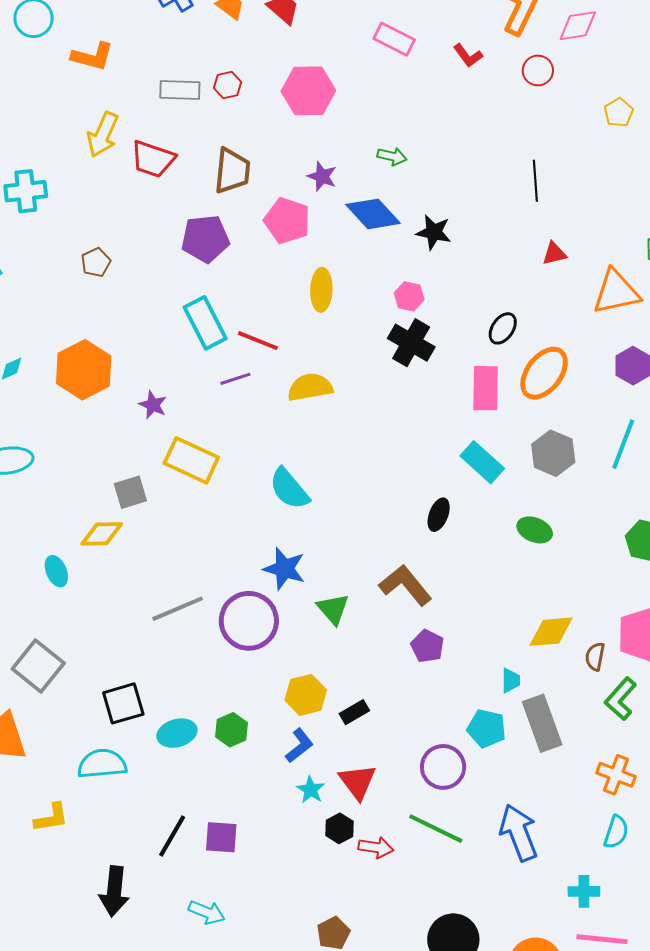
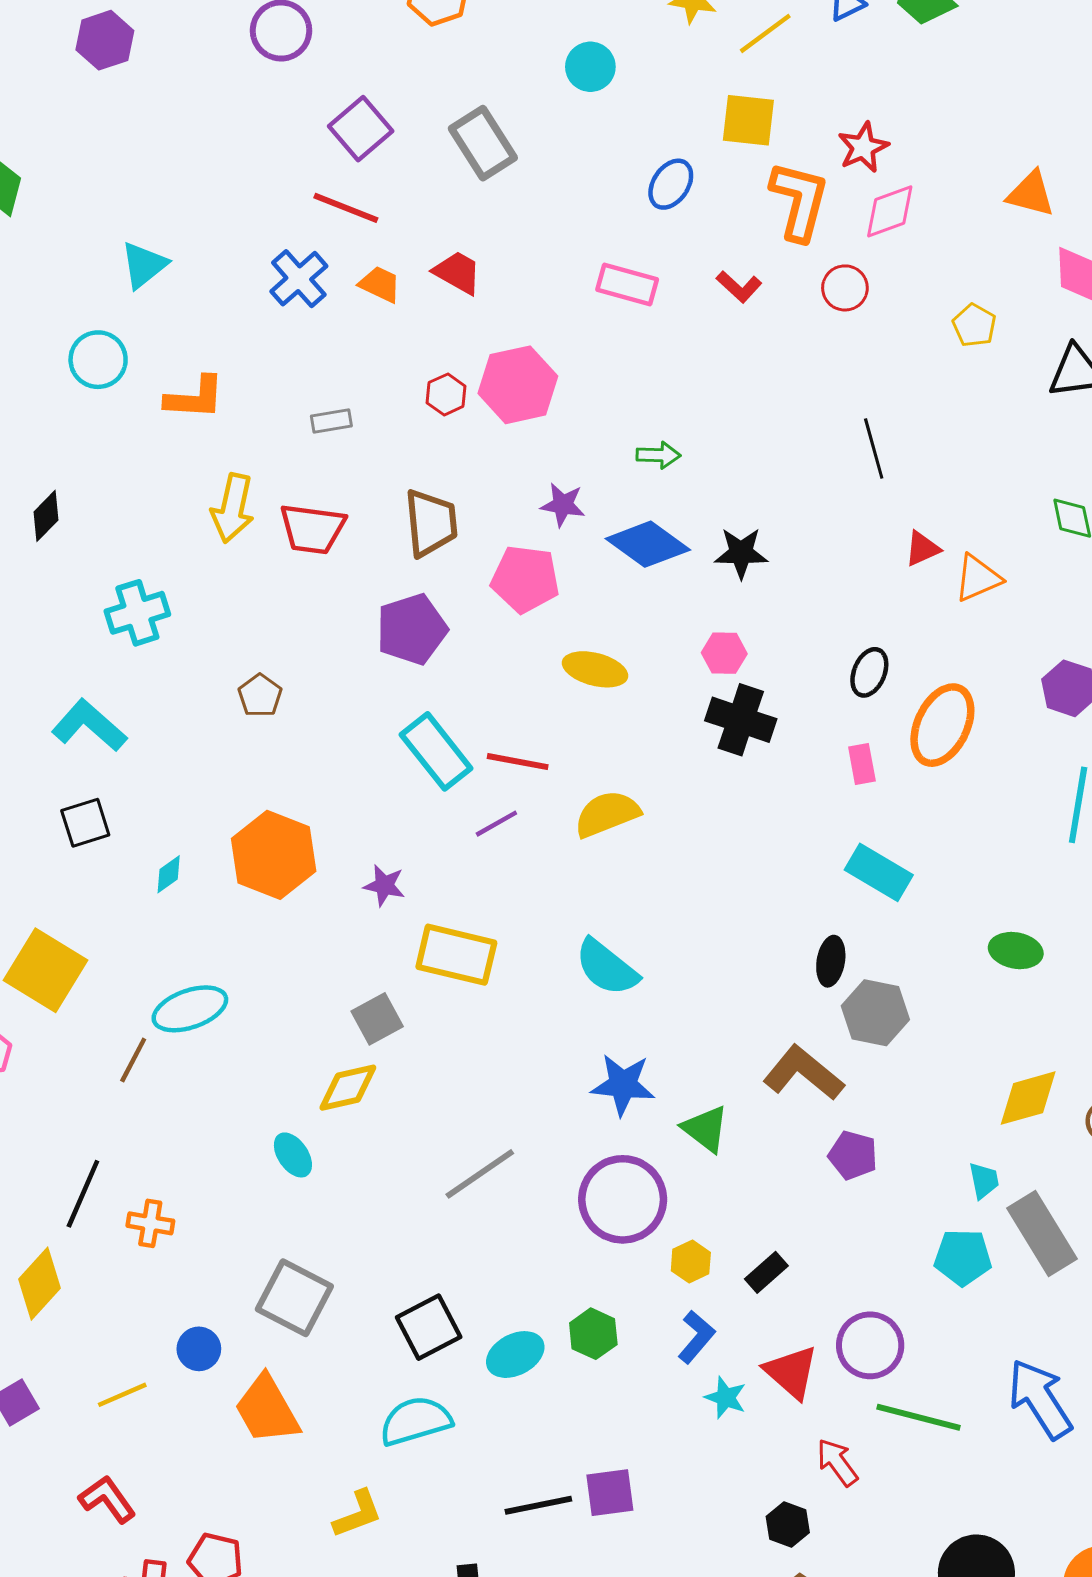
red hexagon: (228, 85) -> (446, 394), moved
gray rectangle: (180, 90) -> (331, 421), size x0.7
yellow ellipse: (321, 290) -> (595, 669), turned -66
orange triangle: (616, 292) -> (978, 578), moved, size x0.7
pink rectangle: (486, 388) -> (862, 764), size x0.6
gray hexagon: (553, 453) -> (875, 1013), moved
green ellipse: (535, 530) -> (1016, 951), moved
purple circle: (249, 621) -> (623, 1199), moved
yellow hexagon: (306, 695) -> (691, 1262), size x0.7
purple circle: (443, 767) -> (870, 1345), moved
black hexagon: (339, 828) -> (788, 1525), moved
black line: (172, 836) -> (538, 1505), turned 60
red arrow: (376, 847) -> (837, 1462), turned -124

